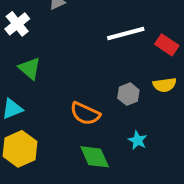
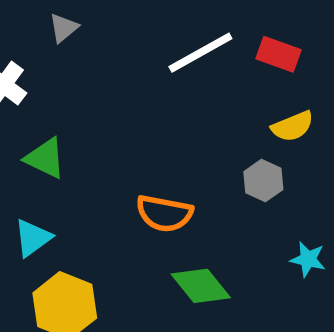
gray hexagon: (128, 94) -> (263, 181), moved
cyan star: (138, 140) -> (308, 259), moved

